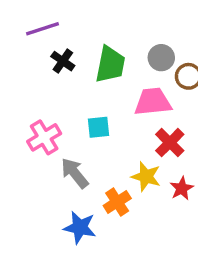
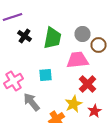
yellow star: (146, 177) -> (74, 104), turned 30

